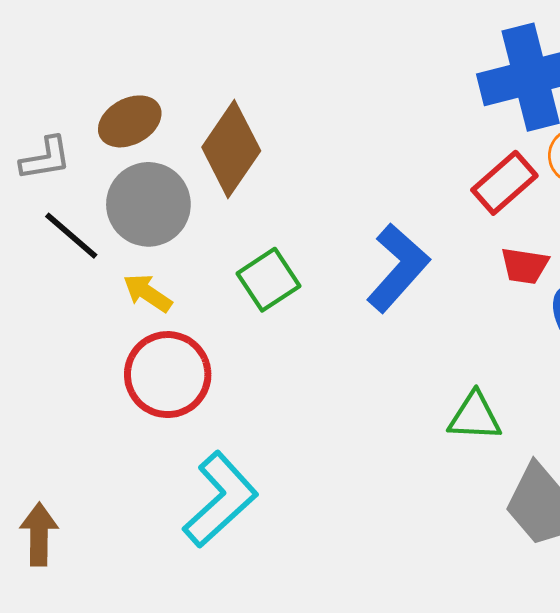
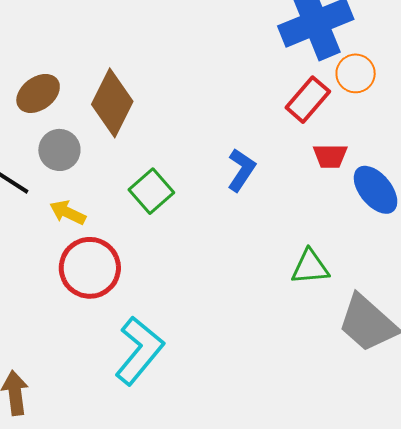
gray circle: (148, 204) -> (59, 150), size x0.7
blue L-shape: (398, 268) -> (241, 170), size x0.7

